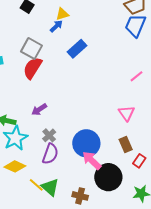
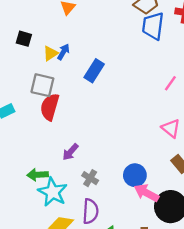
yellow triangle: (62, 14) -> (51, 53), moved
blue circle: (86, 143) -> (135, 175), size x0.7
purple semicircle: (50, 154) -> (90, 211), moved

